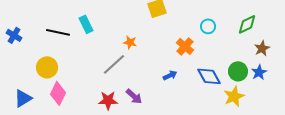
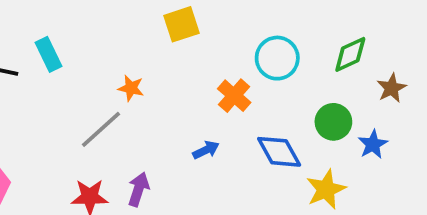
cyan circle: (208, 26) -> (277, 58), size x1.5
brown star: (262, 48) -> (392, 88), moved
green circle: (238, 71) -> (333, 122), moved
purple arrow: (134, 96) -> (138, 189), turned -114

